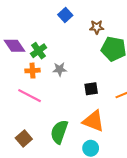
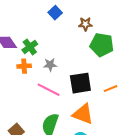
black square: (91, 89) -> (80, 83), size x1.6
pink line: (30, 96) -> (49, 90), moved

